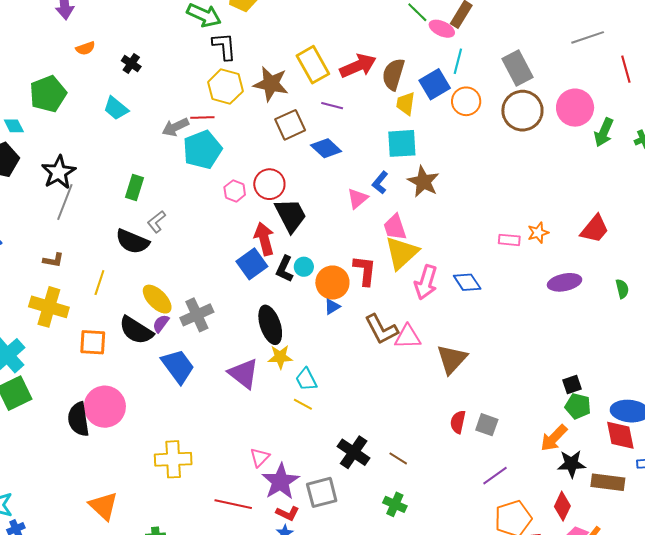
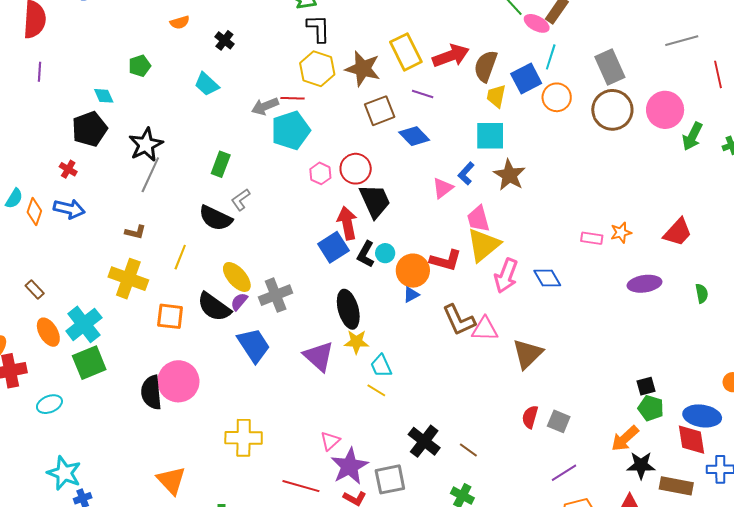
green pentagon: (48, 94) -> (140, 66), size x0.6
red L-shape: (365, 270) -> (446, 260), turned 96

